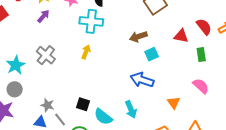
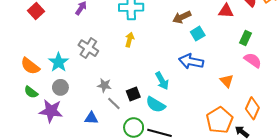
green rectangle: (201, 55) -> (245, 38), moved, turned 40
black square: (83, 104) -> (133, 94), turned -32
gray star: (47, 105) -> (104, 85), moved
cyan arrow: (131, 109) -> (162, 81), moved
gray line: (60, 119) -> (114, 104), moved

